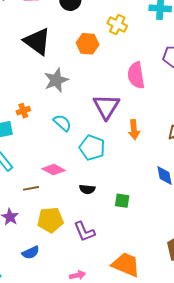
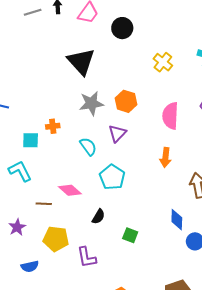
orange hexagon: (88, 44) -> (126, 101), moved
purple triangle: (106, 107) -> (117, 133), moved, size x0.7
orange arrow: (134, 130) -> (165, 157), moved
black semicircle: (87, 189) -> (98, 217), turned -77

